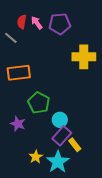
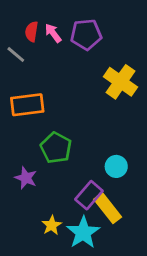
yellow cross: (84, 57) -> (121, 82), turned 35
cyan circle: (60, 120) -> (116, 166), moved
yellow rectangle: (75, 145) -> (108, 208), size x1.5

